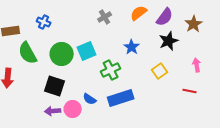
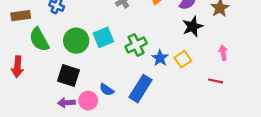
blue star: (132, 47) -> (160, 58), moved
green cross: (111, 70) -> (136, 45), moved
blue rectangle: (121, 98) -> (140, 89), turned -40

